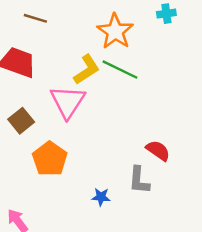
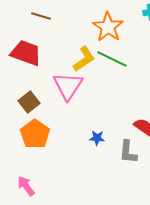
orange pentagon: (50, 159) -> (35, 134), moved
blue star: (101, 197) -> (97, 138), moved

